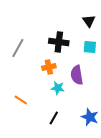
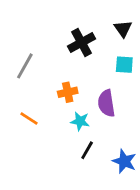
black cross: (59, 42) -> (82, 42), moved, turned -36
orange line: (21, 100) -> (29, 118), moved
black line: (54, 118) -> (87, 150), moved

